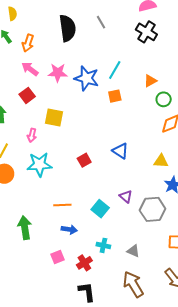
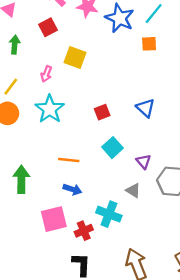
cyan star: (39, 164) -> (50, 109), turned 30
cyan square: (100, 209) -> (113, 148), moved
cyan cross: (103, 245) -> (109, 214), size x1.5
gray triangle: (133, 251) -> (133, 190), moved
pink square: (57, 257) -> (54, 219), size x1.6

